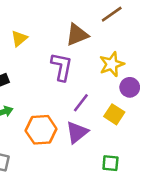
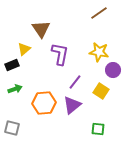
brown triangle: (77, 35) -> (41, 29), moved, turned -42
yellow triangle: (19, 39) -> (24, 49), moved
yellow star: (112, 64) -> (99, 52), turned 30

